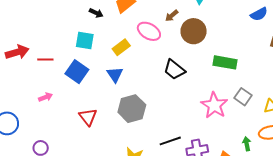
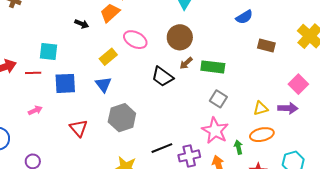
brown arrow: (172, 16) -> (186, 63), moved
cyan square: (85, 40) -> (49, 51), moved
blue square: (77, 72) -> (65, 83), turned -35
gray square: (243, 97) -> (218, 99), moved
pink star: (214, 105) -> (215, 131), moved

